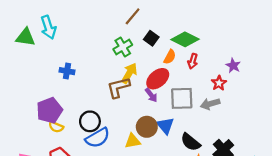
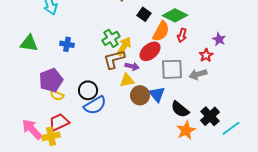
green triangle: (25, 37) -> (29, 43), moved
green cross: (123, 47) -> (111, 38), moved
orange semicircle: (170, 57) -> (161, 31), size x1.5
purple arrow: (151, 95) -> (132, 66), moved, turned -40
yellow triangle: (133, 141) -> (127, 80), moved

